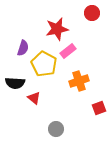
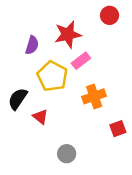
purple semicircle: (23, 48) -> (32, 45), moved
black semicircle: (15, 83) -> (18, 99), turned 120

